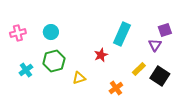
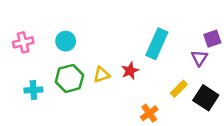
cyan cross: (26, 70) -> (33, 90), turned 32
yellow triangle: (79, 78) -> (102, 75), moved

